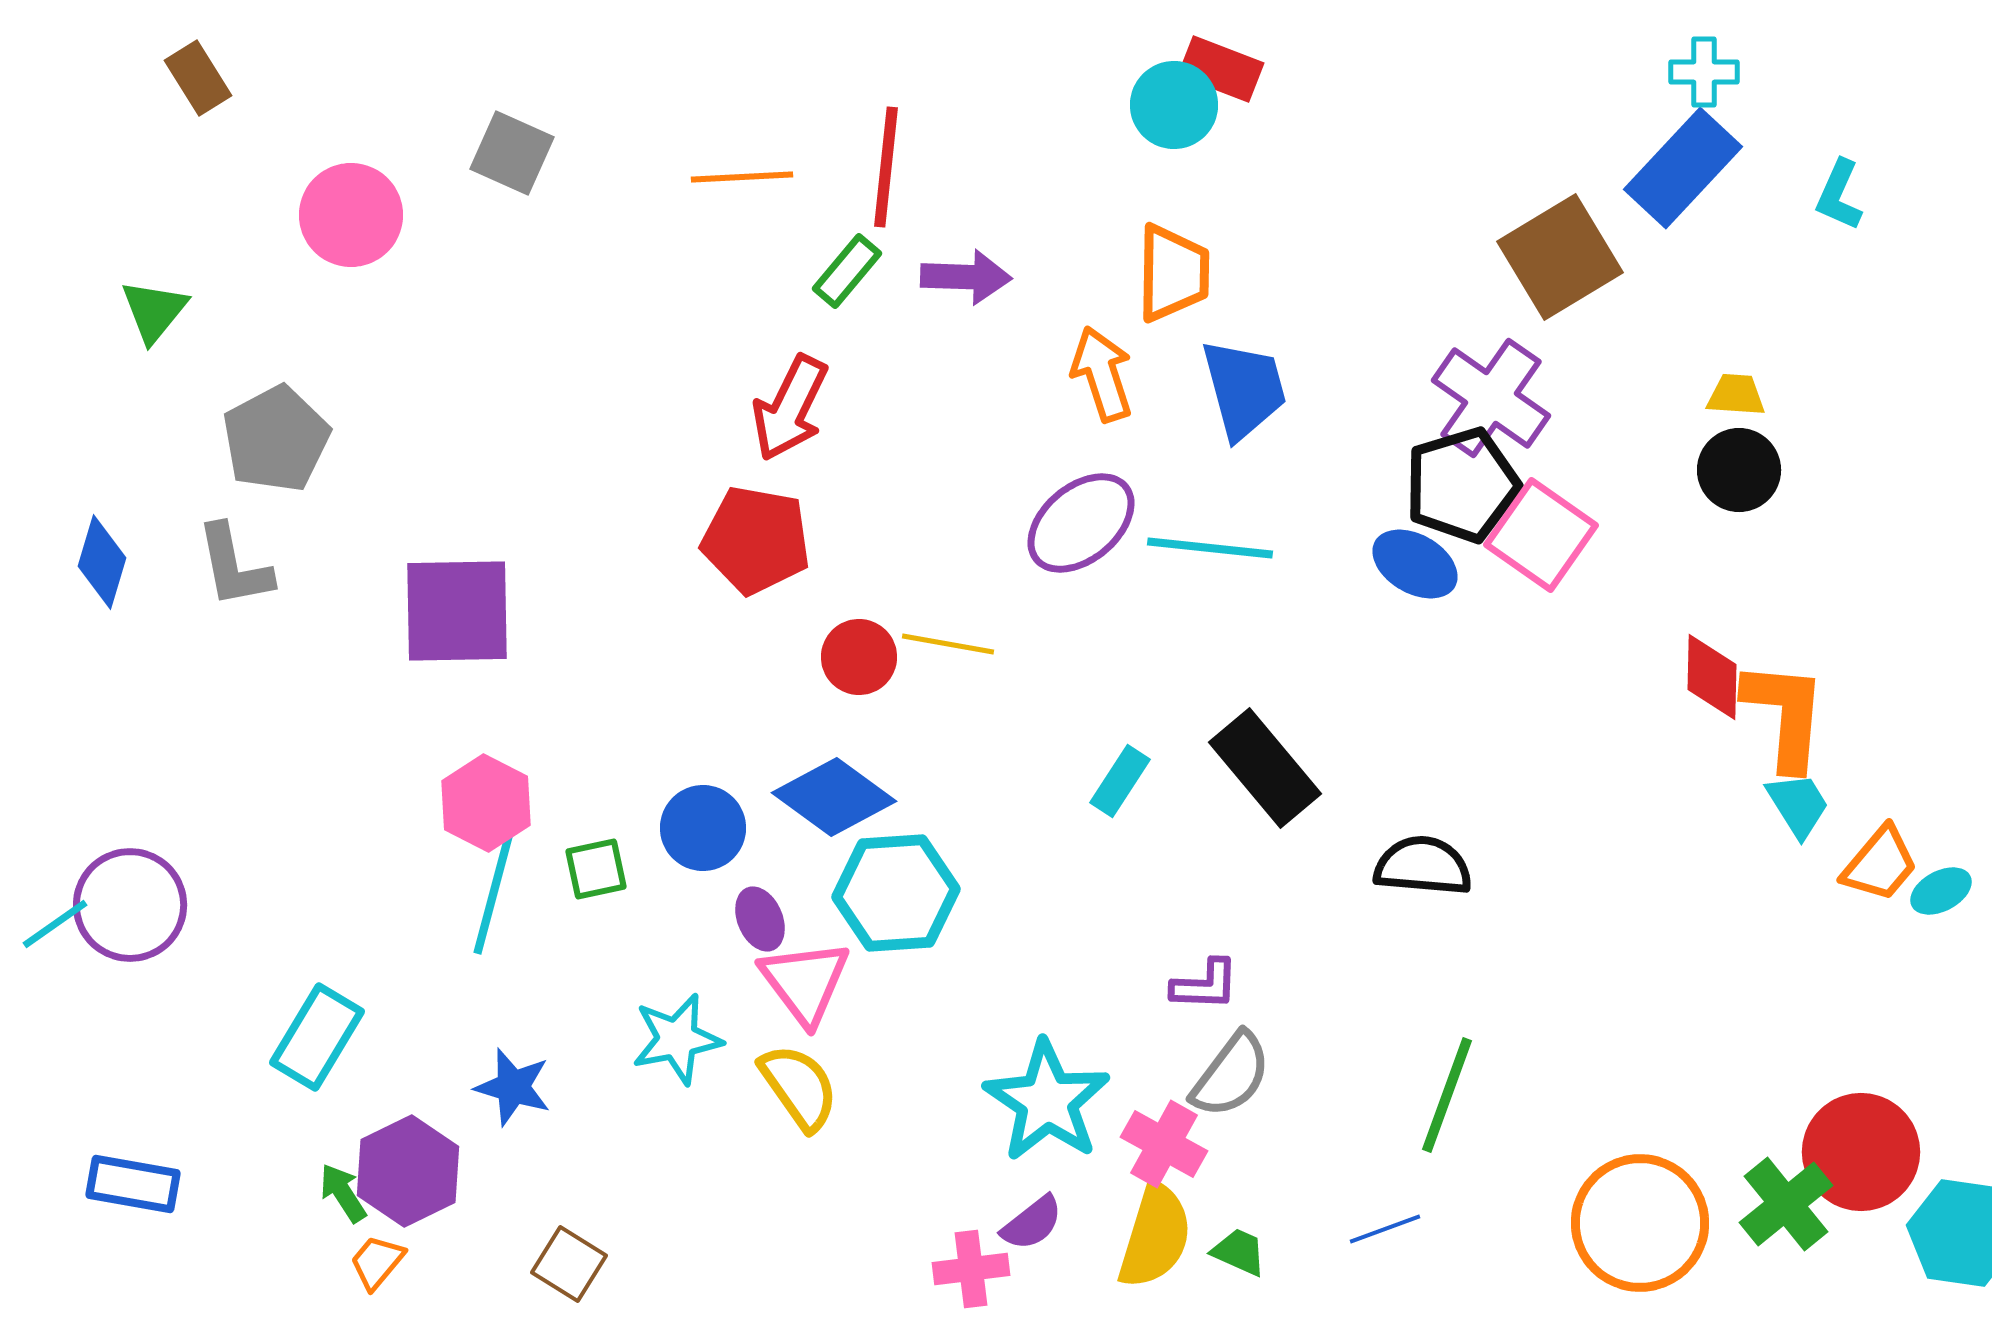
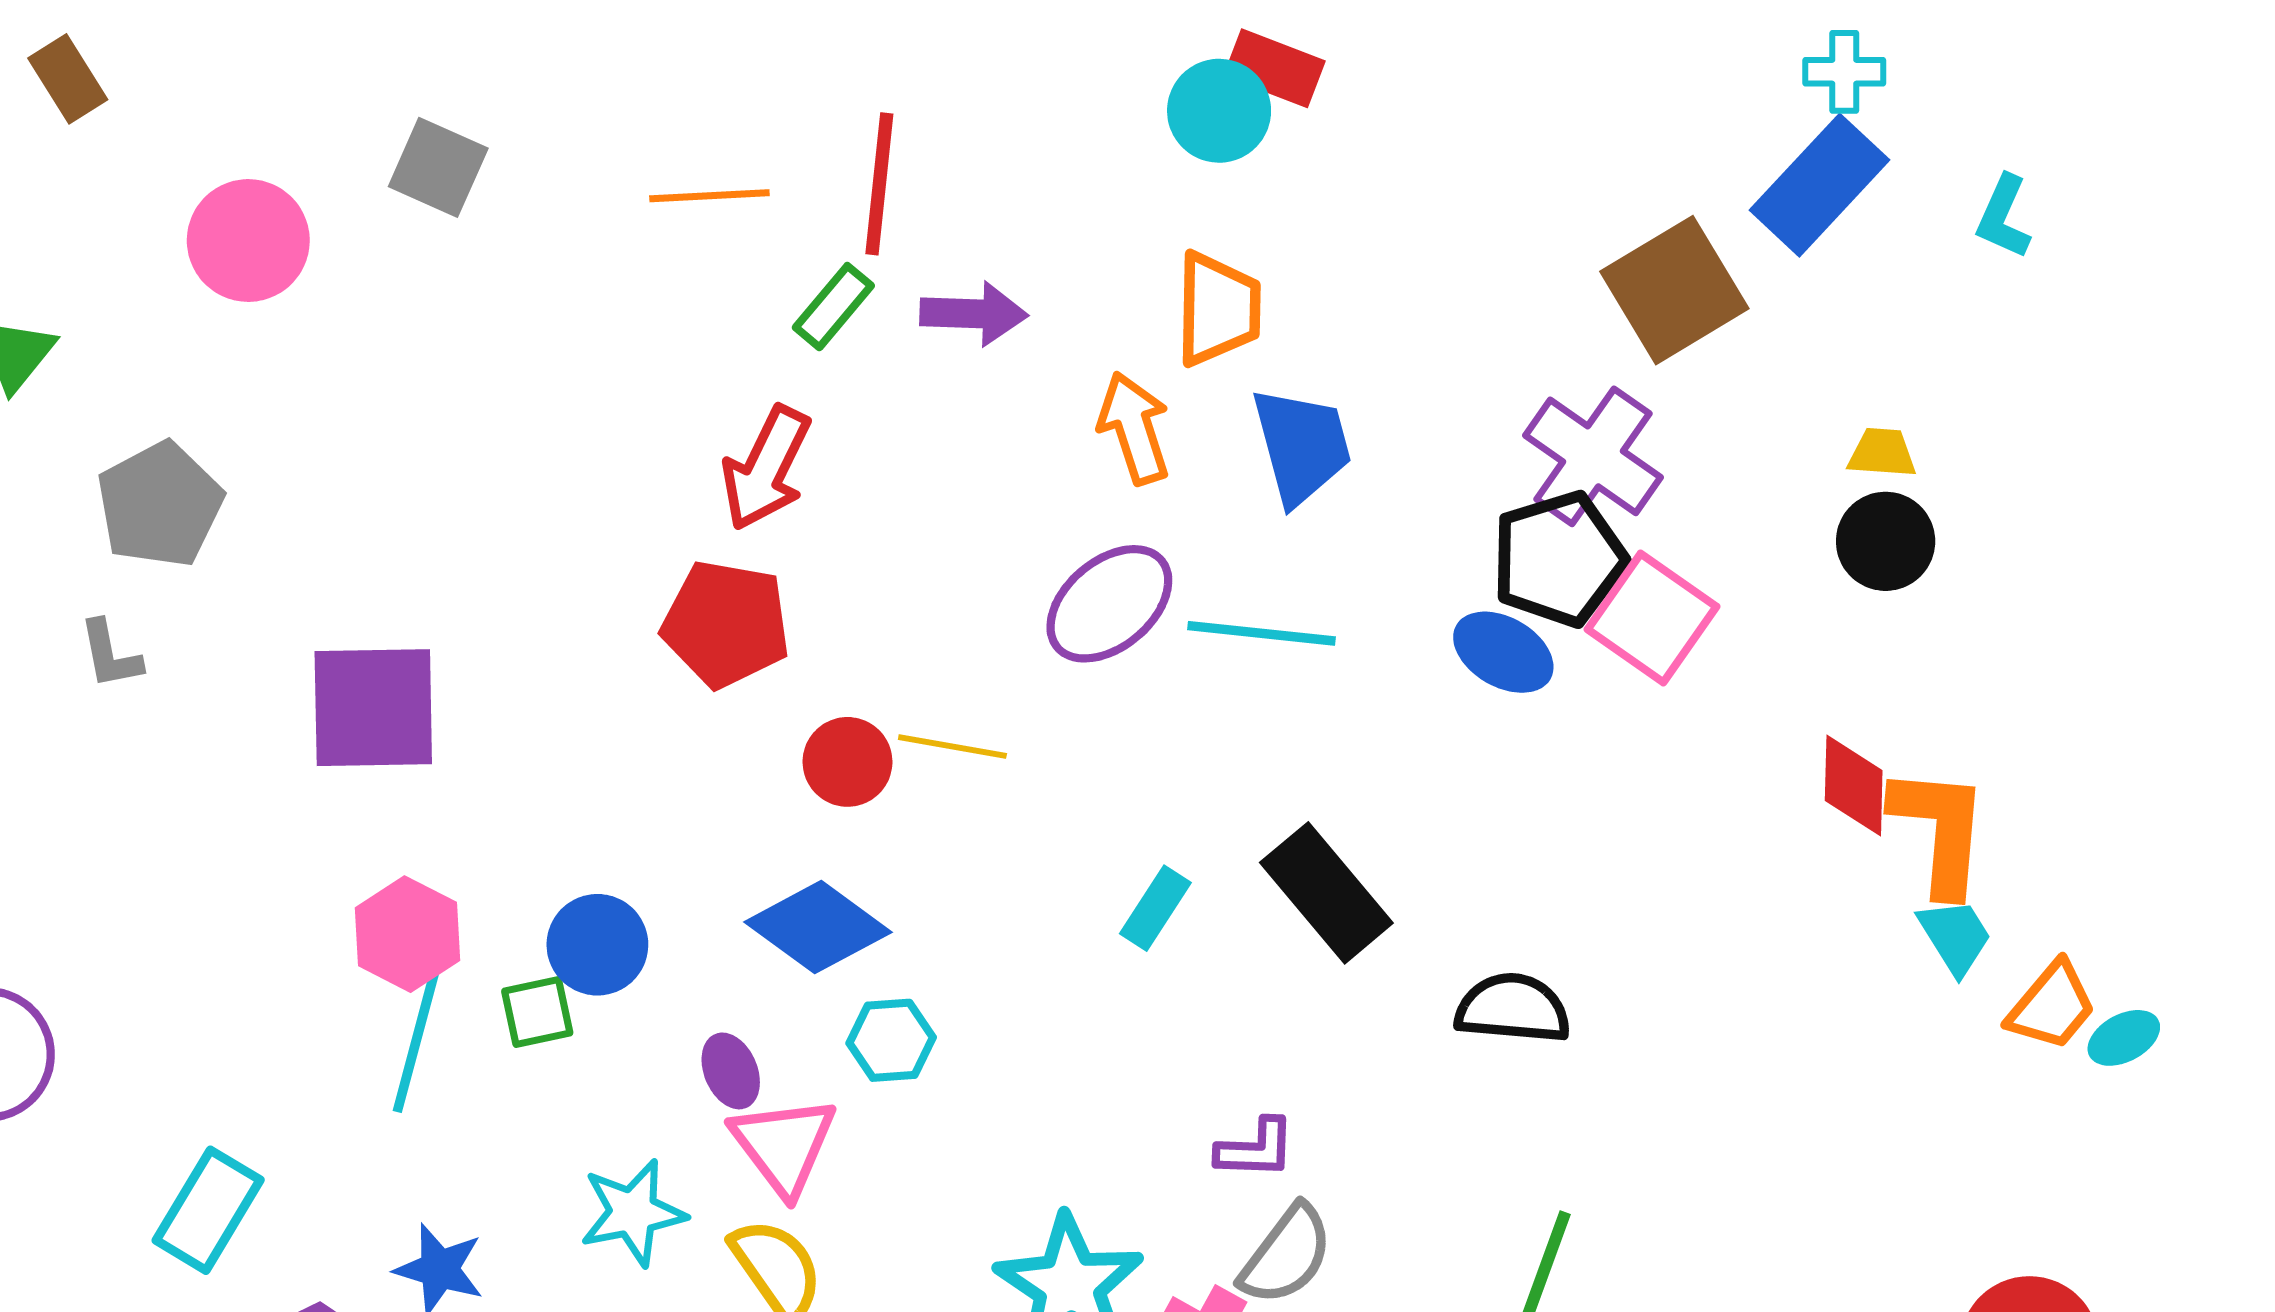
gray L-shape: (234, 566) -> (110, 655), size x0.7
blue circle: (703, 828) -> (597, 945), moved
cyan hexagon: (896, 893) -> (891, 1040), size x0.6

